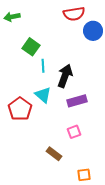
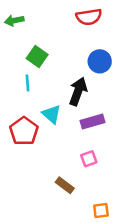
blue circle: (93, 31) -> (100, 61), moved
cyan line: (43, 66) -> (28, 83), moved

